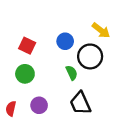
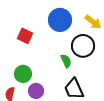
blue circle: (65, 41) -> (60, 20), moved, size x1.5
green circle: (25, 74) -> (23, 74), moved

